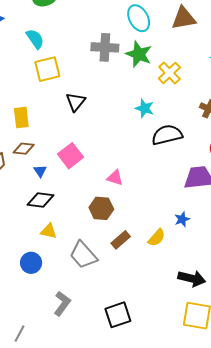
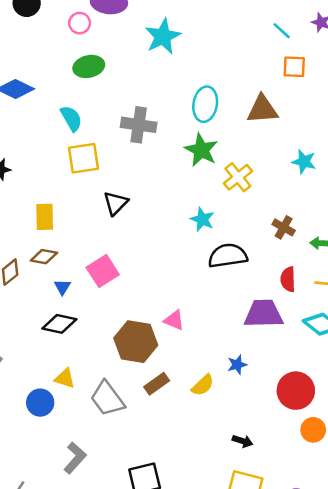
cyan ellipse: (139, 18) -> (205, 104), turned 32
gray cross: (105, 47) -> (139, 125), moved
pink triangle: (115, 178) -> (174, 320), moved
brown hexagon: (101, 208) -> (136, 342), size x1.4
yellow triangle: (49, 231) -> (65, 378), moved
black arrow: (192, 278) -> (243, 441), size x0.6

